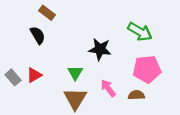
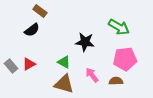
black semicircle: (38, 35) -> (32, 30), turned 84
green triangle: (75, 73) -> (64, 62), turned -32
brown triangle: (75, 99) -> (64, 84), turned -45

